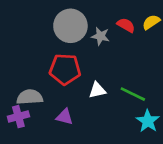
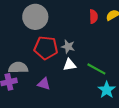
red semicircle: (126, 25) -> (93, 17), turned 56
gray circle: (70, 26) -> (35, 17), moved
gray star: (100, 36) -> (68, 47), moved

